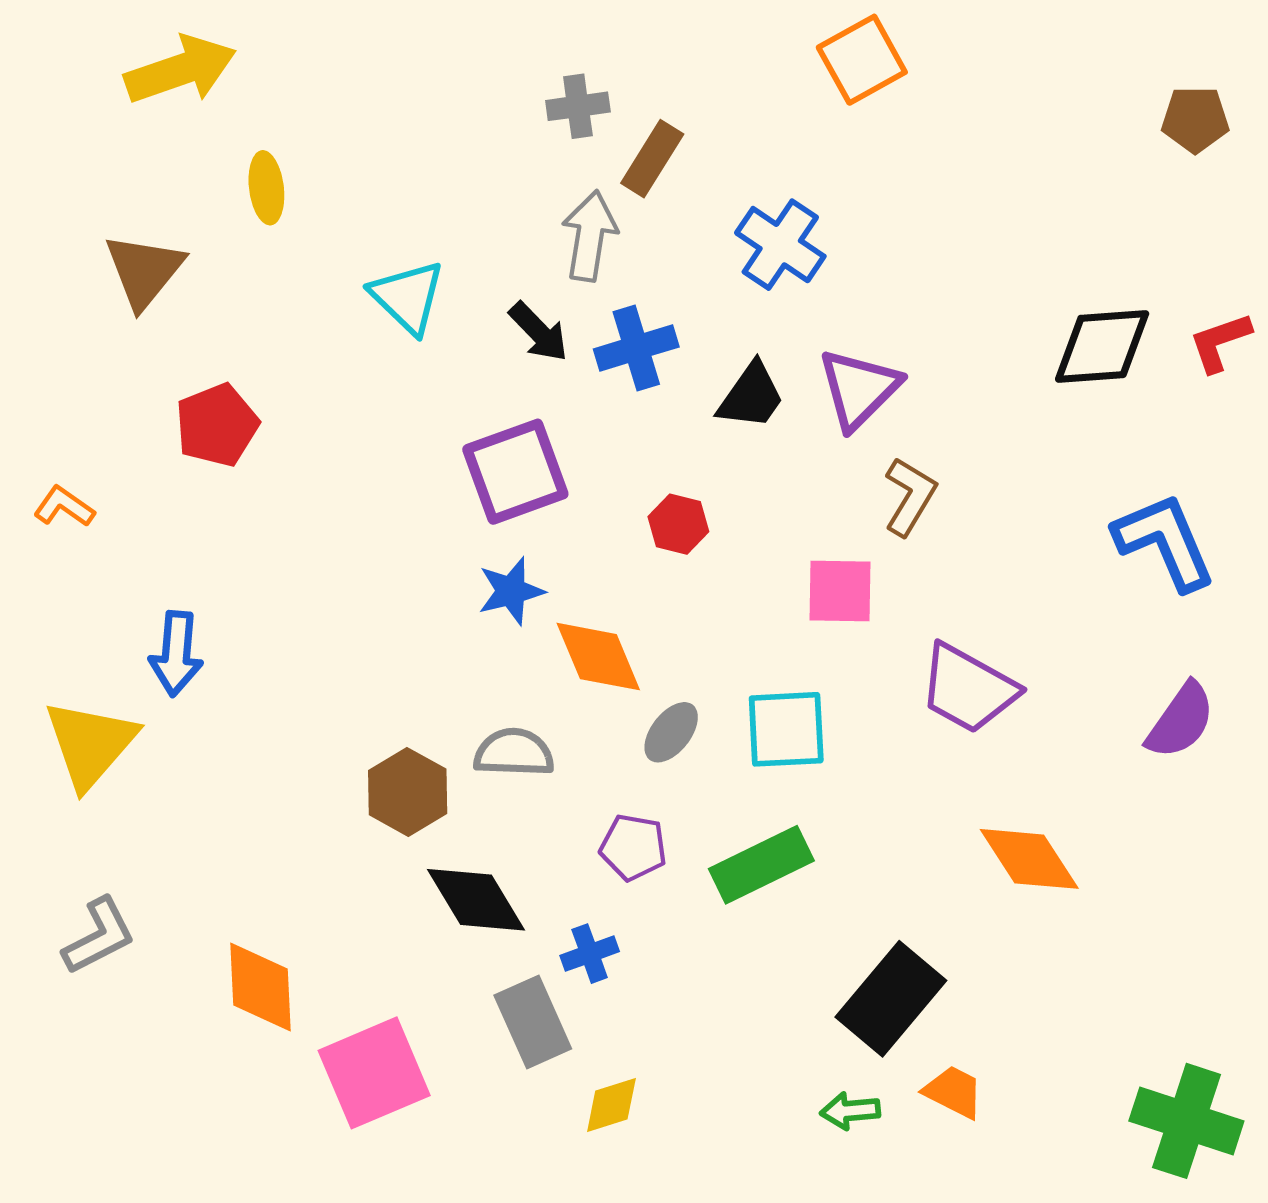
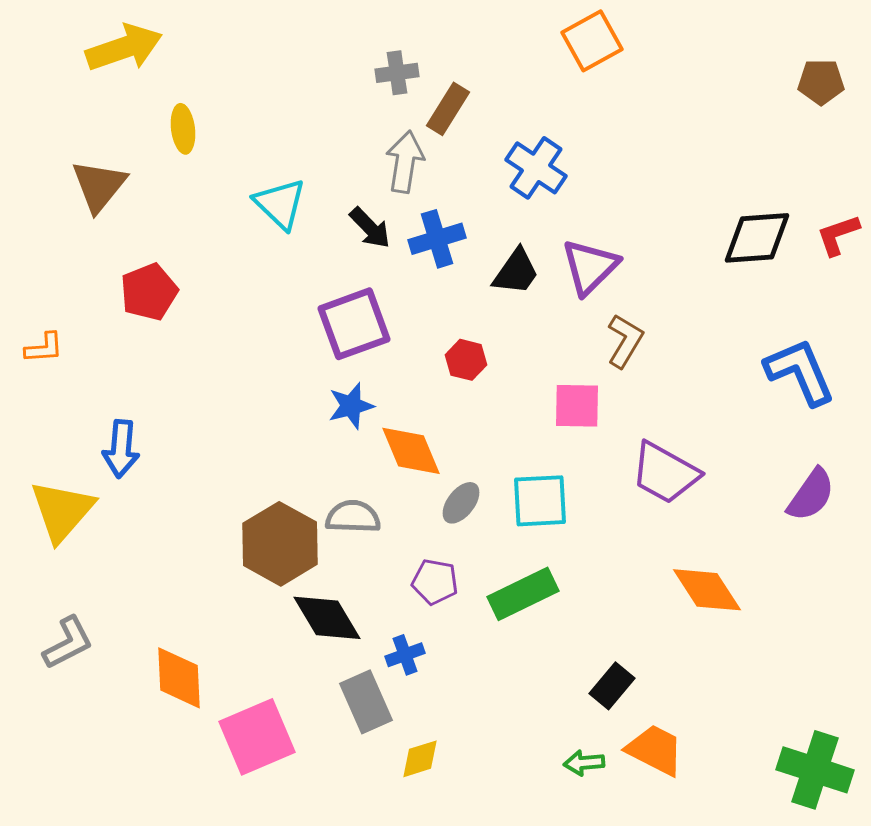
orange L-shape: (64, 507) -> (44, 348), turned 141
brown hexagon: (408, 792) -> (280, 544), size x1.4
black rectangle: (891, 999) -> (612, 686), size x0.6
orange trapezoid: (954, 1092) -> (655, 750), size x1.4

